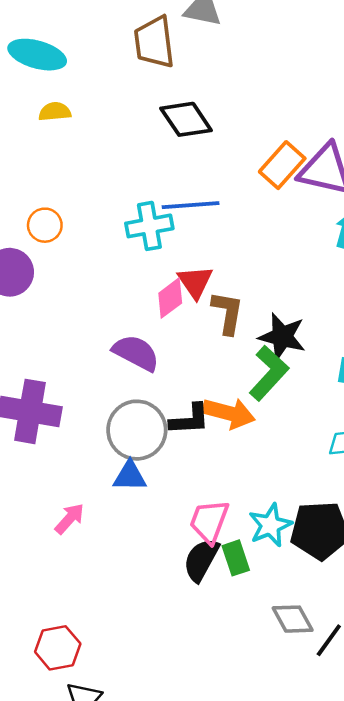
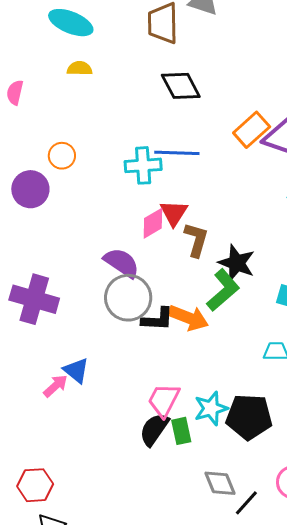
gray circle: (137, 430) -> (128, 298), moved
blue triangle: (130, 476) -> (76, 371), moved, turned 32

